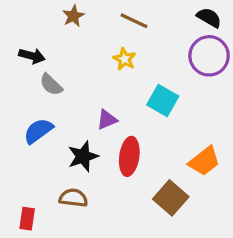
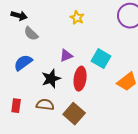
cyan square: (163, 101) -> (101, 59), moved
brown square: (171, 198) -> (74, 114), moved
red rectangle: (27, 219) -> (16, 106), moved

